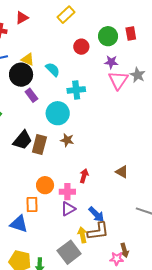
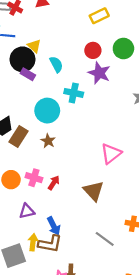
yellow rectangle: (66, 15) -> (99, 16), moved
purple star: (111, 62) -> (99, 73), moved, size x1.5
pink triangle: (118, 80) -> (111, 154), moved
purple rectangle: (31, 95) -> (28, 74), moved, turned -40
brown triangle: (122, 172) -> (94, 191), size x1.5
pink cross: (67, 192) -> (34, 178), moved

